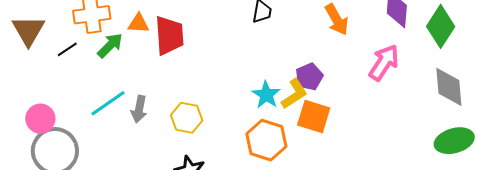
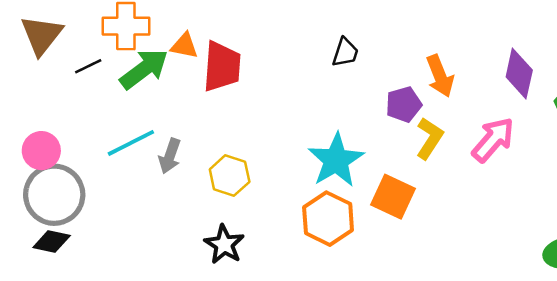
green arrow: (110, 45) -> (144, 69), size x1.4
purple pentagon: (309, 77) -> (404, 104), moved
yellow L-shape: (294, 94) -> (429, 138), moved, turned -32
cyan star: (266, 95) -> (336, 160), size x1.5

